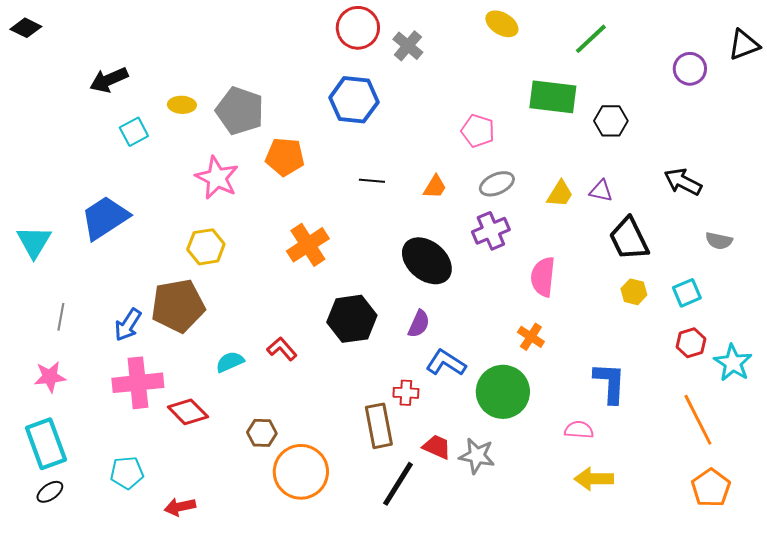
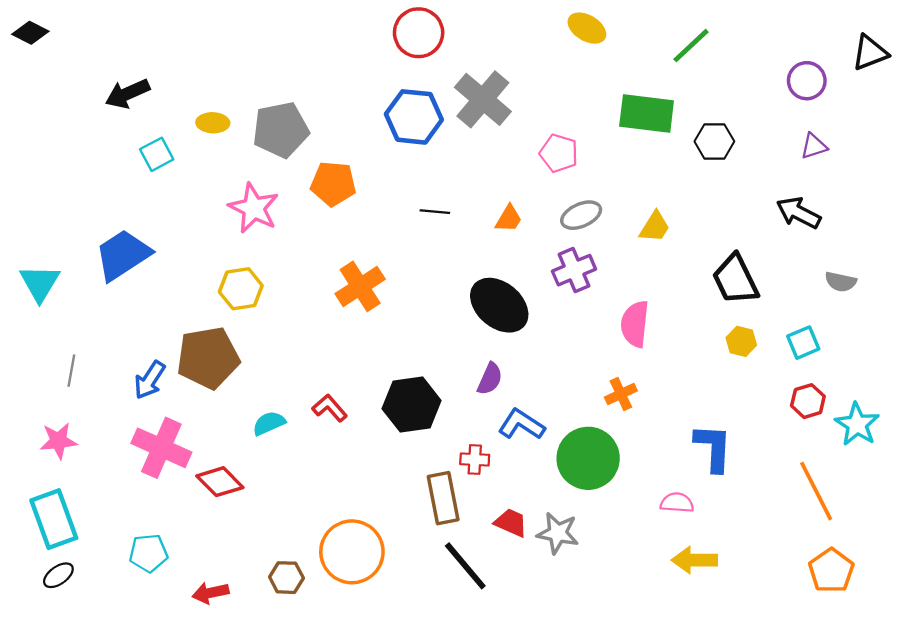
gray cross: (408, 46) -> (483, 99), moved, size x1.6
gray pentagon: (240, 111) -> (281, 130), turned -30
purple triangle: (601, 191) -> (814, 146), moved, turned -30
black hexagon: (352, 319) -> (412, 405), moved
orange cross: (531, 337) -> (621, 394), turned 32
pink cross: (138, 383) -> (161, 448), turned 30
brown hexagon: (262, 433) -> (286, 578), moved
black line: (398, 484) -> (465, 566), turned -72

